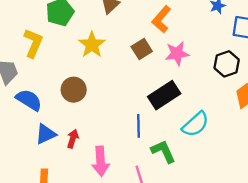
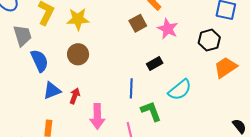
yellow star: (92, 45) -> (78, 19), moved, turned 30
pink star: (177, 54) -> (168, 29), turned 30
black rectangle: (164, 95) -> (155, 64), size x0.6
blue semicircle: (29, 100) -> (40, 61), turned 30

